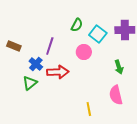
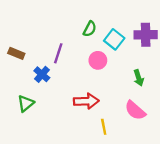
red arrow: (58, 72) -> (86, 101), moved
green triangle: (30, 83) -> (26, 103), moved
pink semicircle: (116, 95) -> (135, 110), turned -36

